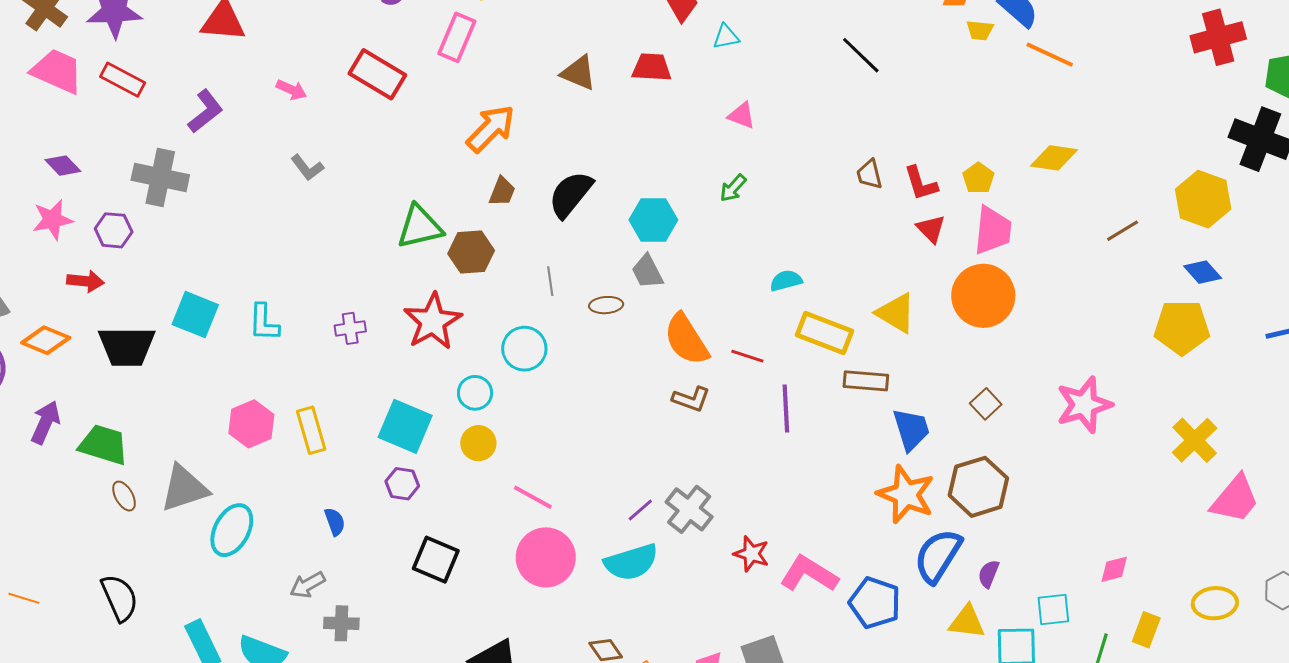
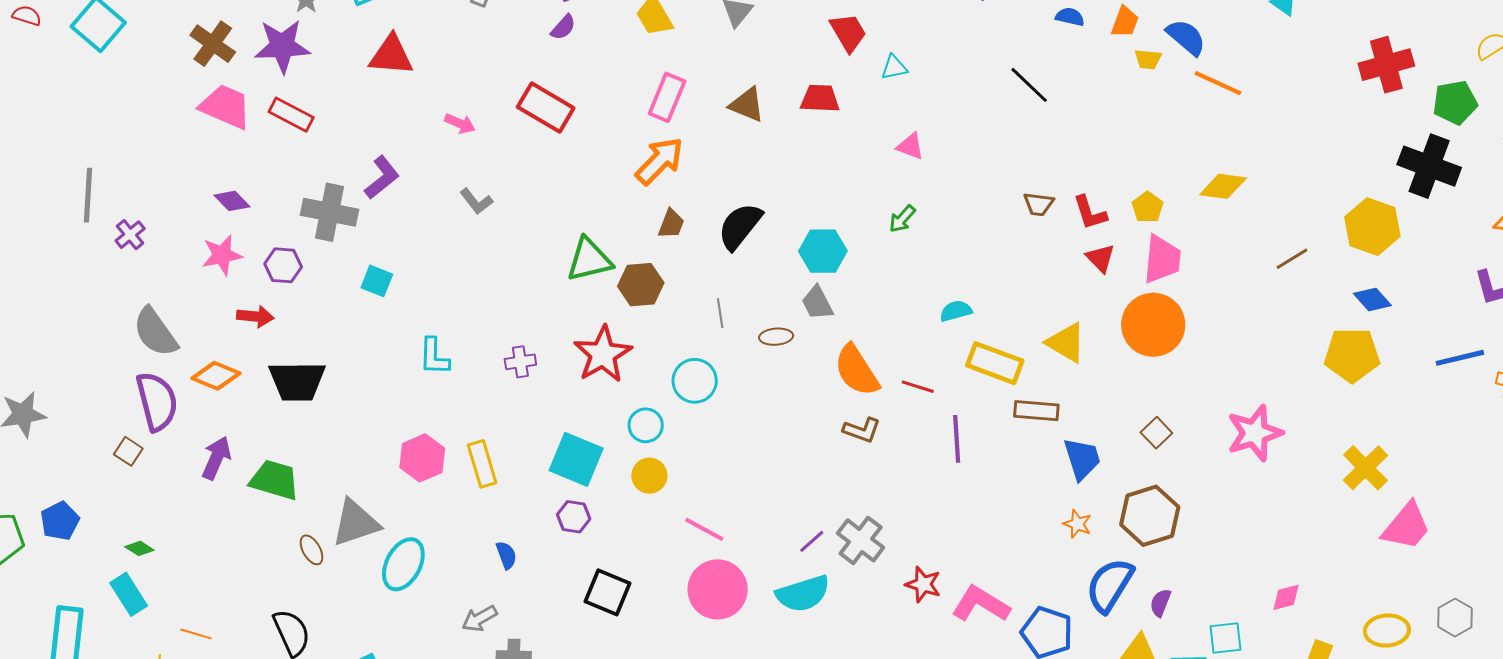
pink rectangle: (457, 37) -> (667, 97), moved
purple L-shape: (205, 111) -> (382, 177), moved
brown trapezoid: (869, 174) -> (1039, 204), turned -68
cyan square: (195, 315) -> (377, 281), moved, size x0.7
orange star: (906, 494) -> (1077, 524), size x0.5
brown ellipse: (124, 496) -> (312, 550), moved

